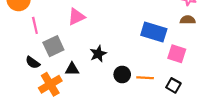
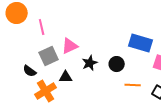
pink triangle: (76, 17) -> (70, 46), moved
pink line: (35, 25) -> (42, 27), moved
black circle: (122, 74) -> (117, 64), moved

